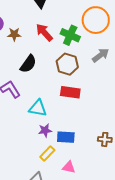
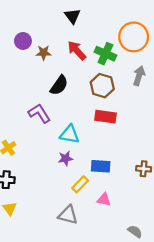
gray arrow: (101, 55) -> (139, 76), turned -36
purple star: (45, 130) -> (65, 158), moved

